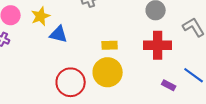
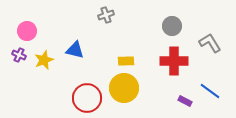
yellow star: (41, 16) -> (44, 60), moved

